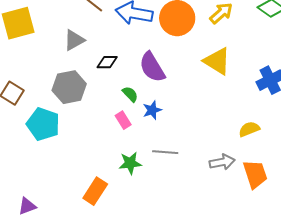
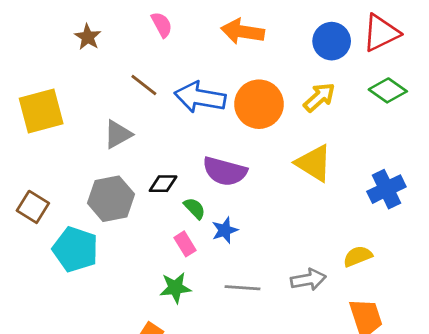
black diamond: (107, 62) -> (163, 184), moved
purple semicircle: (152, 67) -> (225, 171), turned -44
gray arrow: (222, 162) -> (308, 280), moved
green star: (130, 163) -> (175, 288), moved

